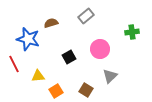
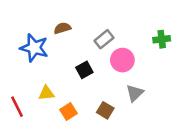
gray rectangle: (86, 16) -> (104, 39), moved
red line: (14, 64) -> (17, 107), moved

